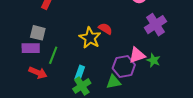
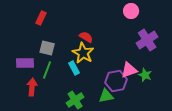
red semicircle: (105, 29) -> (86, 37), moved
gray square: (38, 33) -> (47, 48), moved
red arrow: (38, 73) -> (32, 87), turned -108
cyan rectangle: (80, 73) -> (74, 68), moved, turned -48

